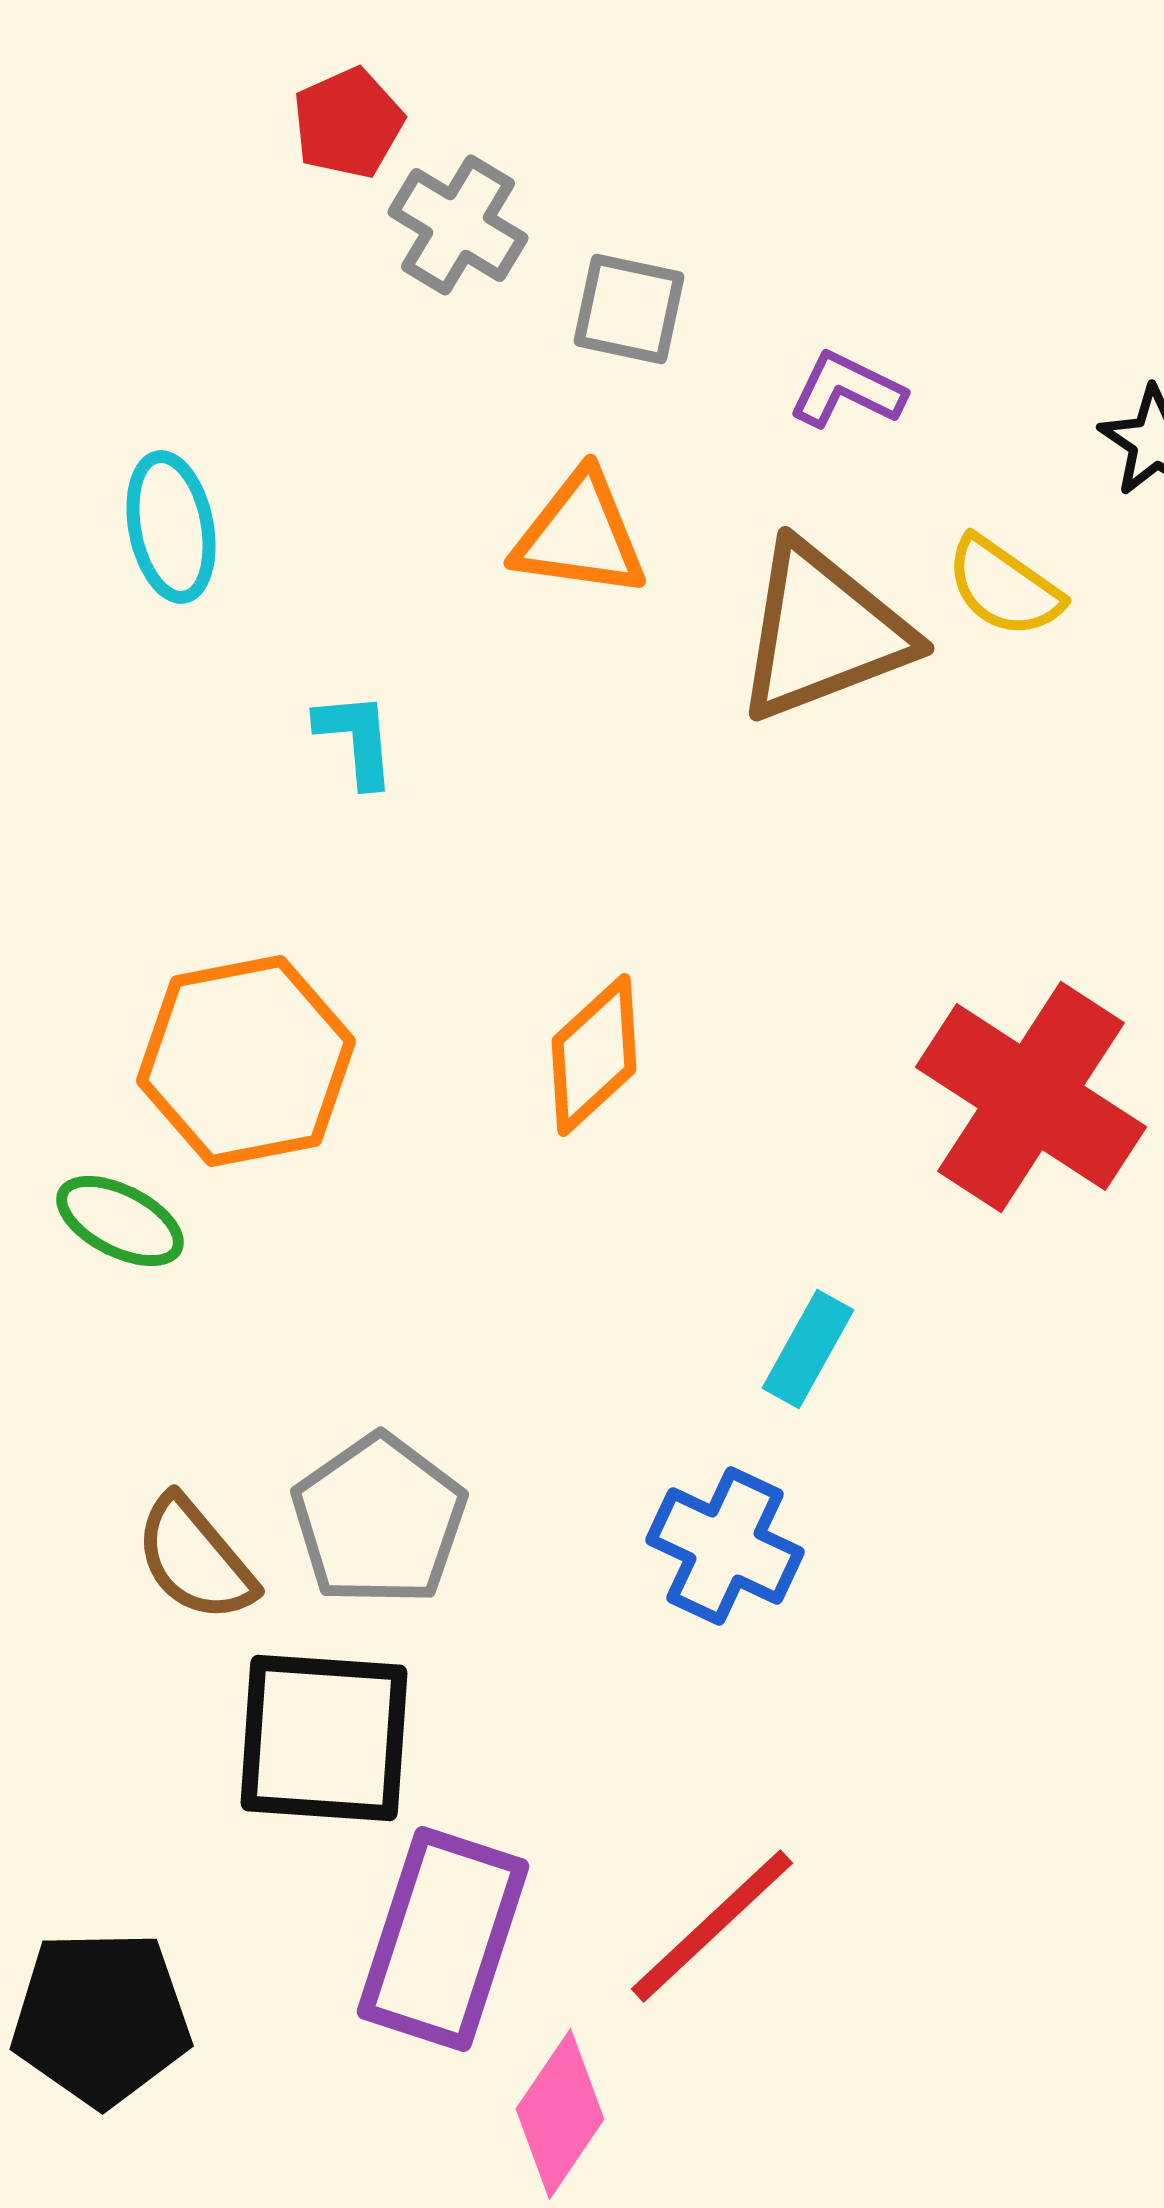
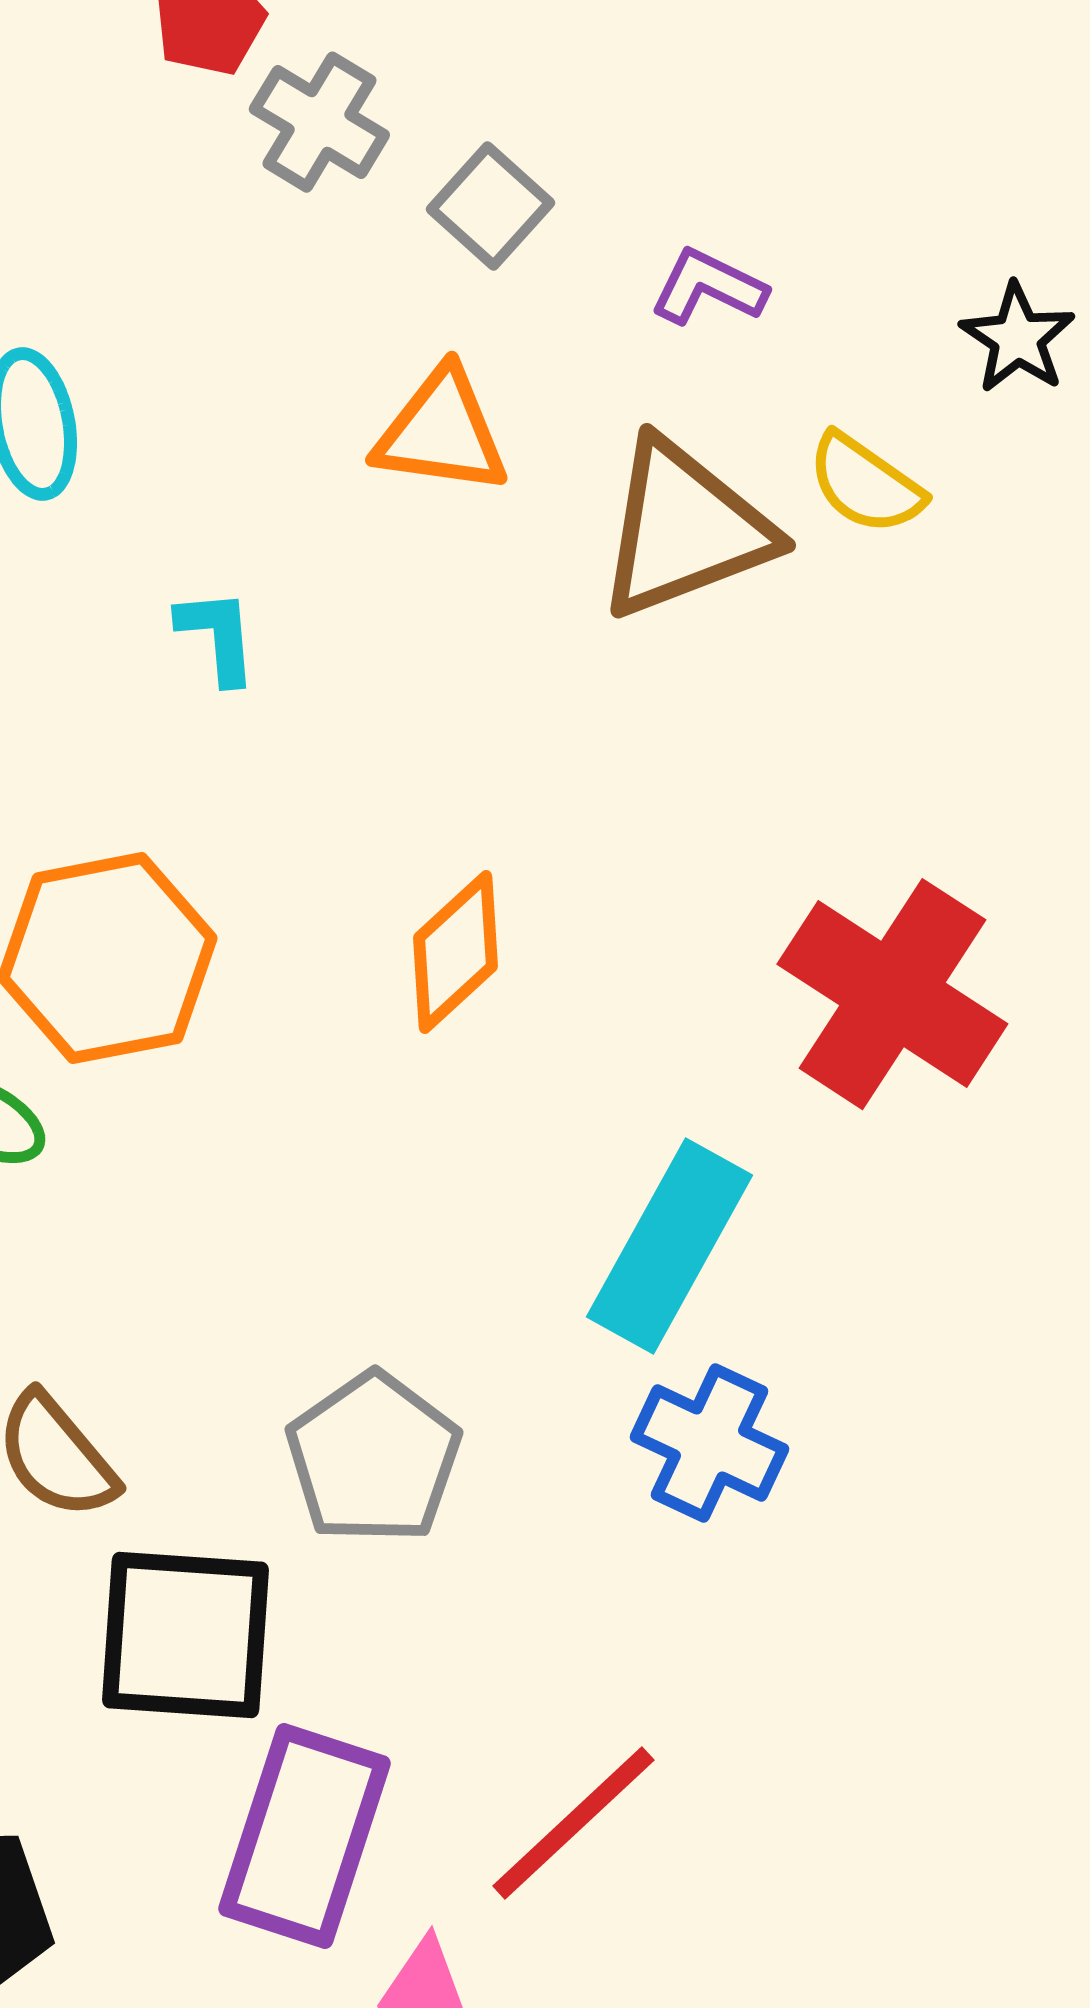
gray square: (629, 309) -> (490, 206), turned 30
cyan rectangle: (808, 1349) -> (669, 1246), size x1.8
gray pentagon: (379, 1520) -> (373, 1458), moved
blue cross: (725, 1546) -> (709, 1443), moved

